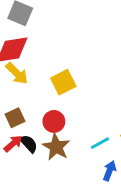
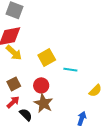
cyan line: (100, 143) -> (70, 70), moved, turned 40
black semicircle: (29, 144) -> (26, 115), moved

